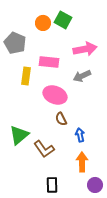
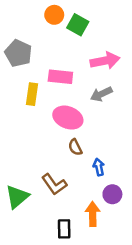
orange circle: (43, 23) -> (54, 15), moved
green triangle: (19, 135) -> (17, 197), moved
orange arrow: (82, 162) -> (93, 214), moved
purple circle: (95, 185) -> (112, 194), moved

